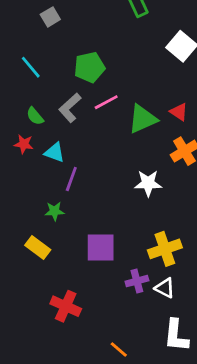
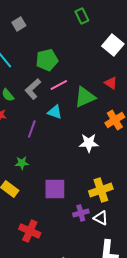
red triangle: (179, 112) -> (111, 83), moved
cyan triangle: (54, 152) -> (55, 112), moved
purple line: (71, 179) -> (32, 129), moved

